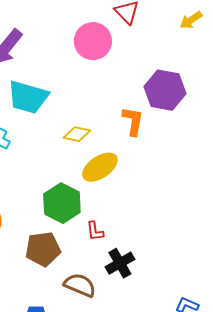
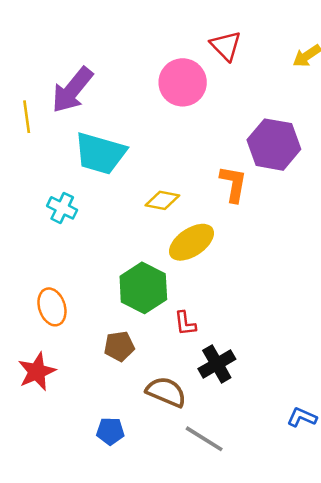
brown pentagon: (43, 249) -> (119, 346), size x0.7

